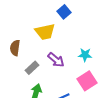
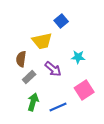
brown semicircle: (15, 48) -> (21, 59), moved
cyan star: (85, 55) -> (78, 57), moved

